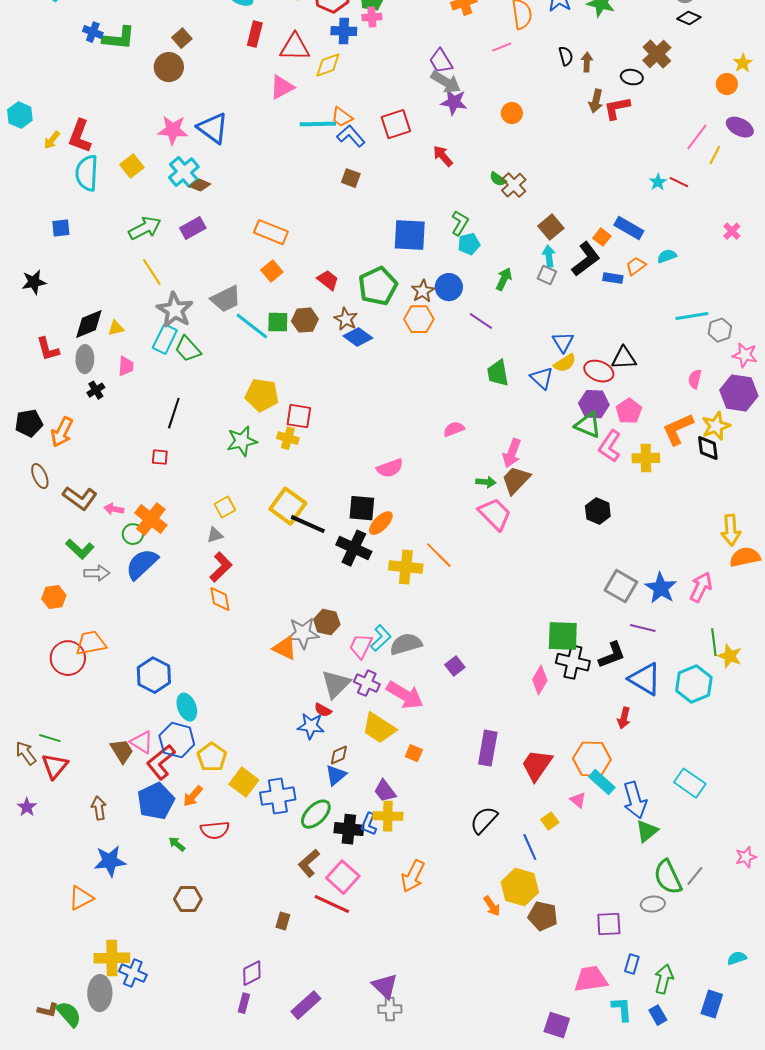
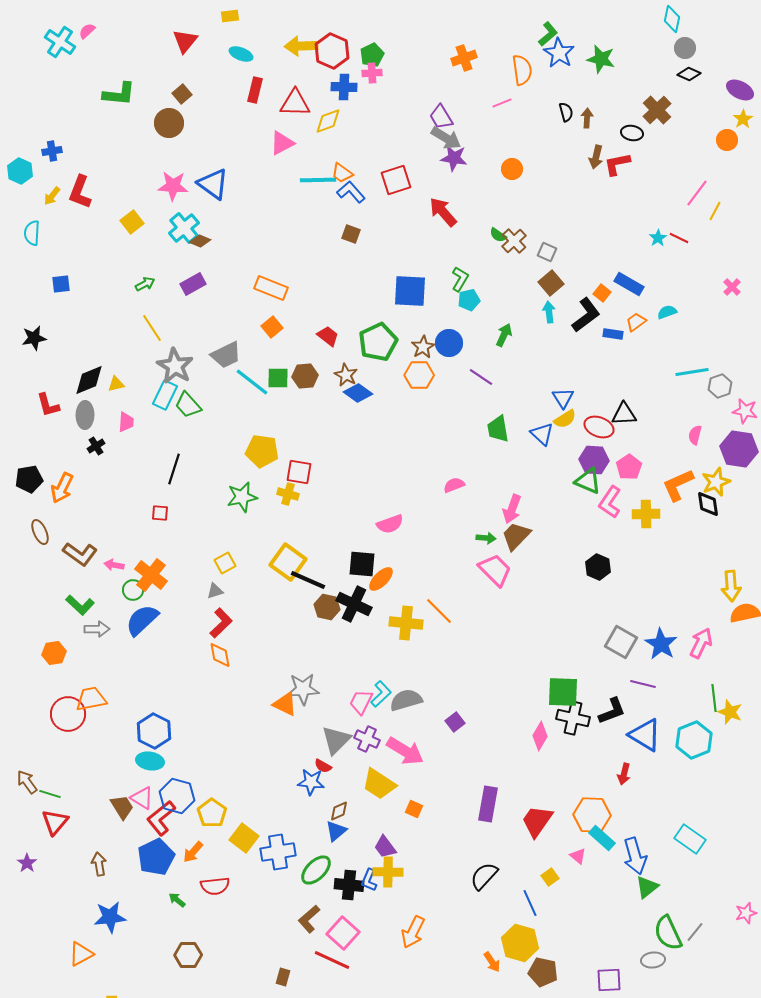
blue cross: (93, 32) -> (52, 151), moved, turned -30
purple ellipse: (740, 127) -> (740, 90), moved
red arrow: (443, 156) -> (443, 212), size x1.4
cyan semicircle: (87, 173) -> (32, 233), moved, size x0.7
green arrow: (145, 228) -> (145, 284), size x0.6
gray square: (547, 275) -> (547, 252), moved
brown hexagon: (327, 622) -> (327, 607), moved
cyan ellipse: (187, 707) -> (150, 761), moved, turned -60
brown arrow: (26, 753) -> (27, 782), moved

